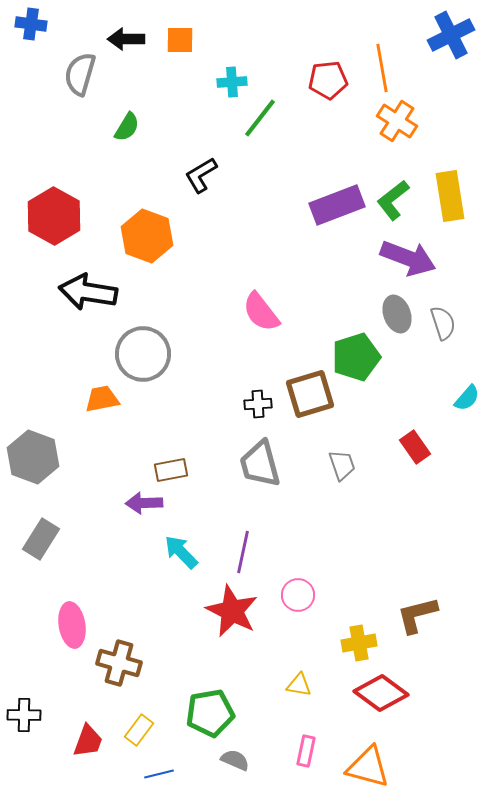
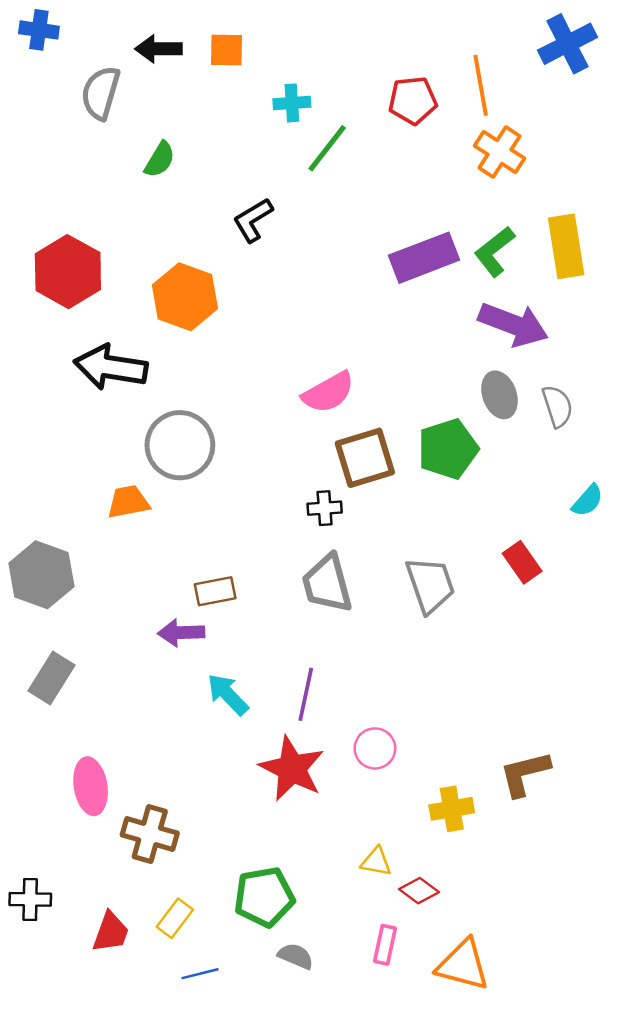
pink semicircle: (261, 312) -> (328, 392), turned -81
brown square: (310, 394) -> (365, 458), moved
gray trapezoid: (342, 465) -> (430, 585), size x1.5
red diamond: (381, 693) -> (419, 891), moved, size x0.6

